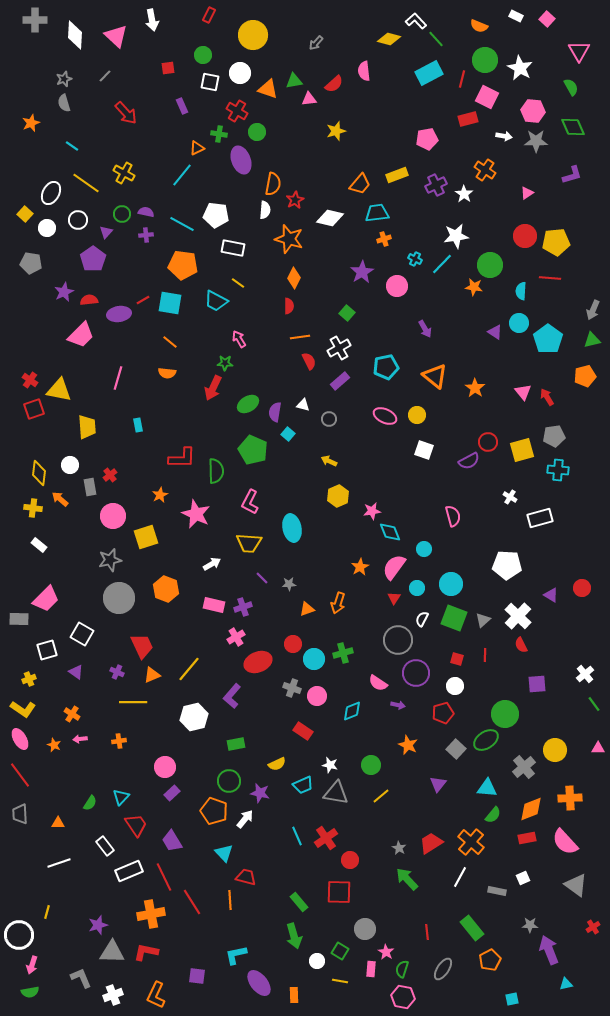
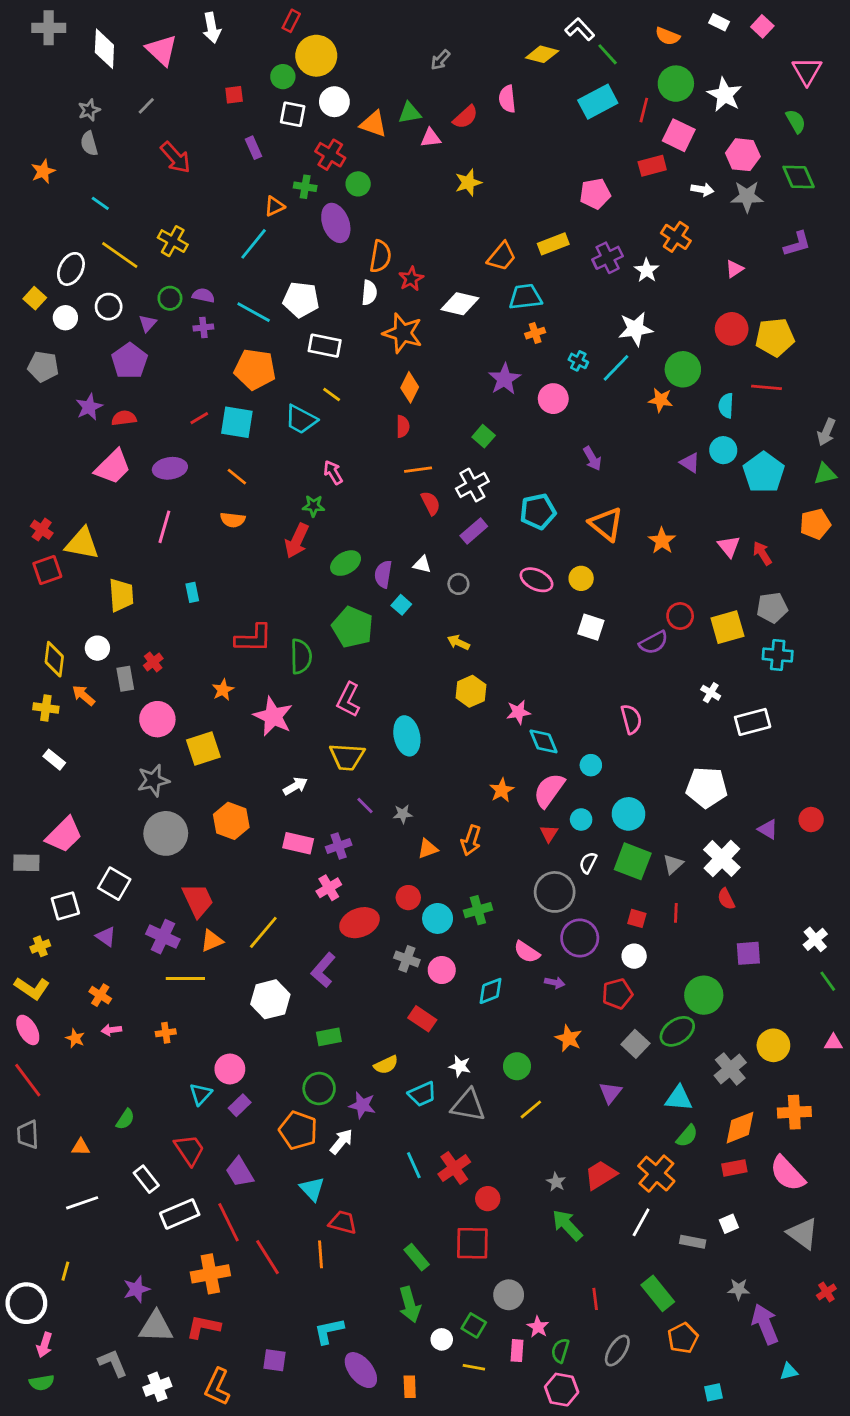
yellow circle: (253, 35) -> (316, 56), moved
purple ellipse: (119, 314) -> (170, 468), moved
purple cross: (117, 672) -> (163, 937), size x1.6
cyan triangle: (121, 797) -> (201, 1094), moved

